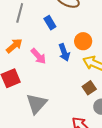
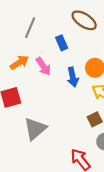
pink arrow: (38, 56) -> (43, 66), moved

